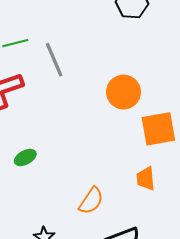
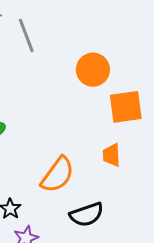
orange semicircle: (91, 201) -> (57, 175), size x1.4

